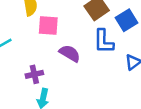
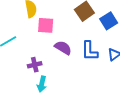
blue L-shape: (104, 41) -> (90, 51), moved

